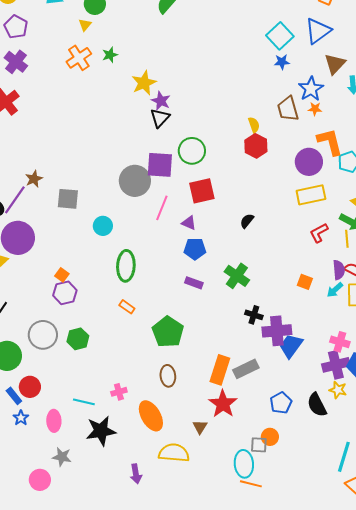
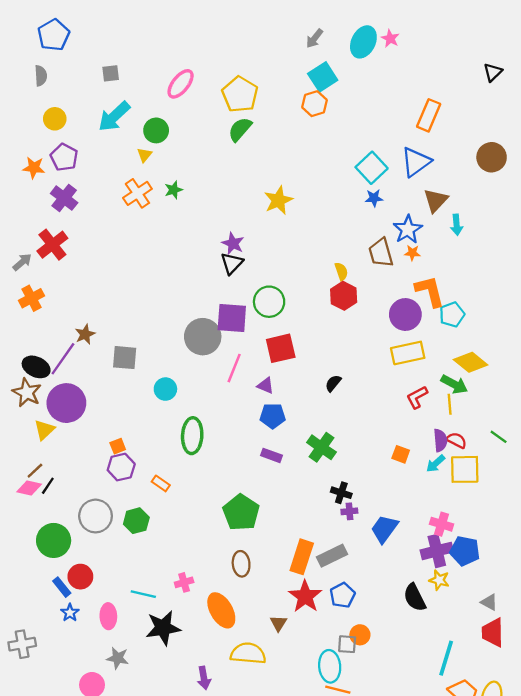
yellow star: (144, 83) -> (278, 200), moved
orange square: (62, 275) -> (118, 446), turned 32
orange rectangle: (127, 307) -> (161, 483), moved
purple cross: (277, 331) -> (349, 511), moved, size x0.5
blue pentagon: (281, 403) -> (342, 595), moved

